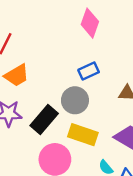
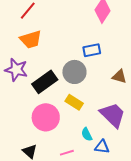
yellow rectangle: (83, 135) -> (74, 102), size x0.7

